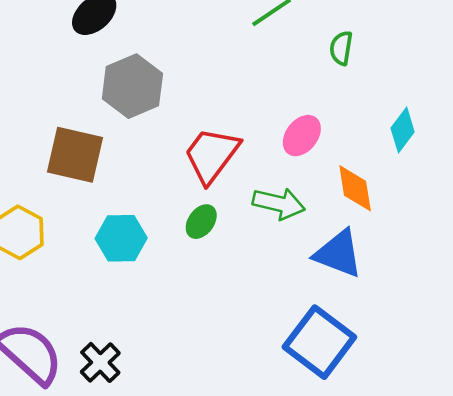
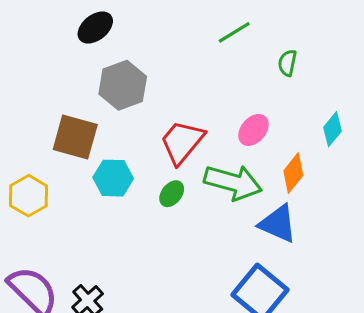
orange diamond: (355, 188) -> (293, 173), turned 45
green arrow: (279, 204) -> (233, 182), size x1.4
cyan hexagon: (121, 238) -> (113, 178), moved

